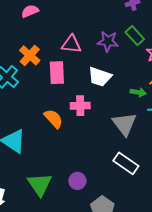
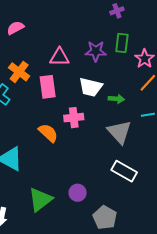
green rectangle: (135, 36) -> (122, 43), turned 54
green arrow: (138, 92) -> (116, 99), moved
green triangle: (40, 184) -> (40, 200), turned 32

